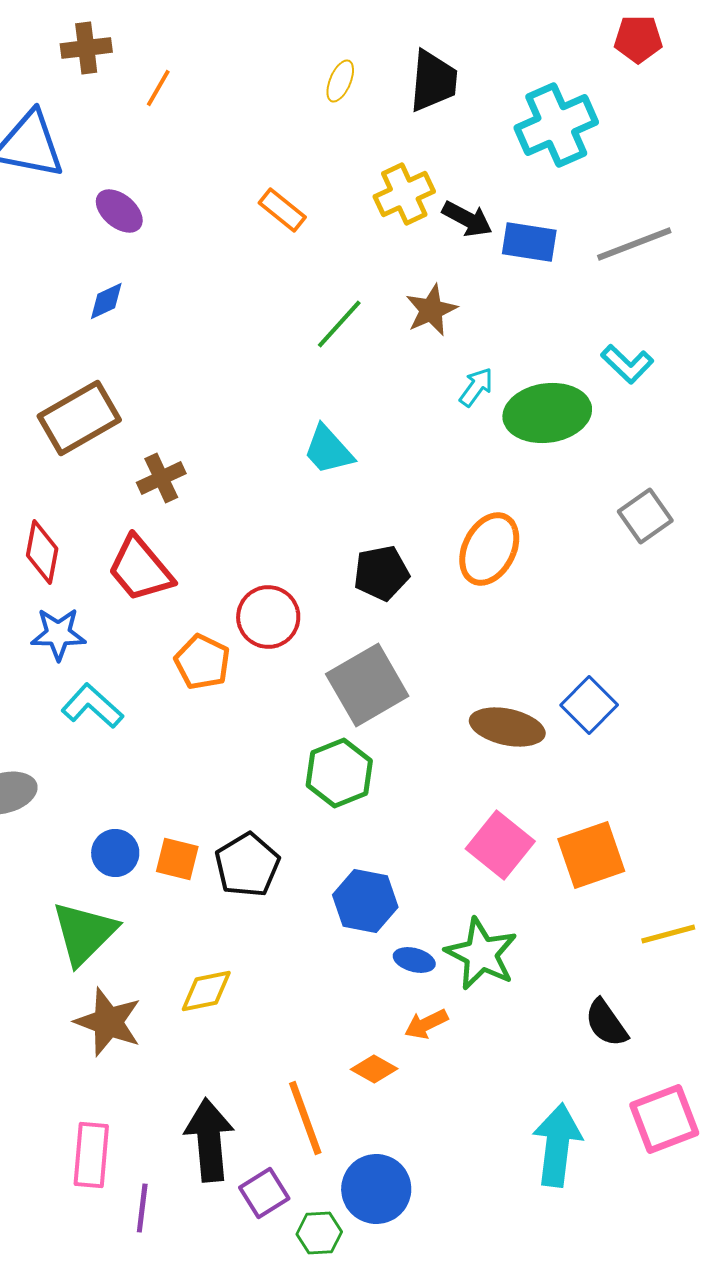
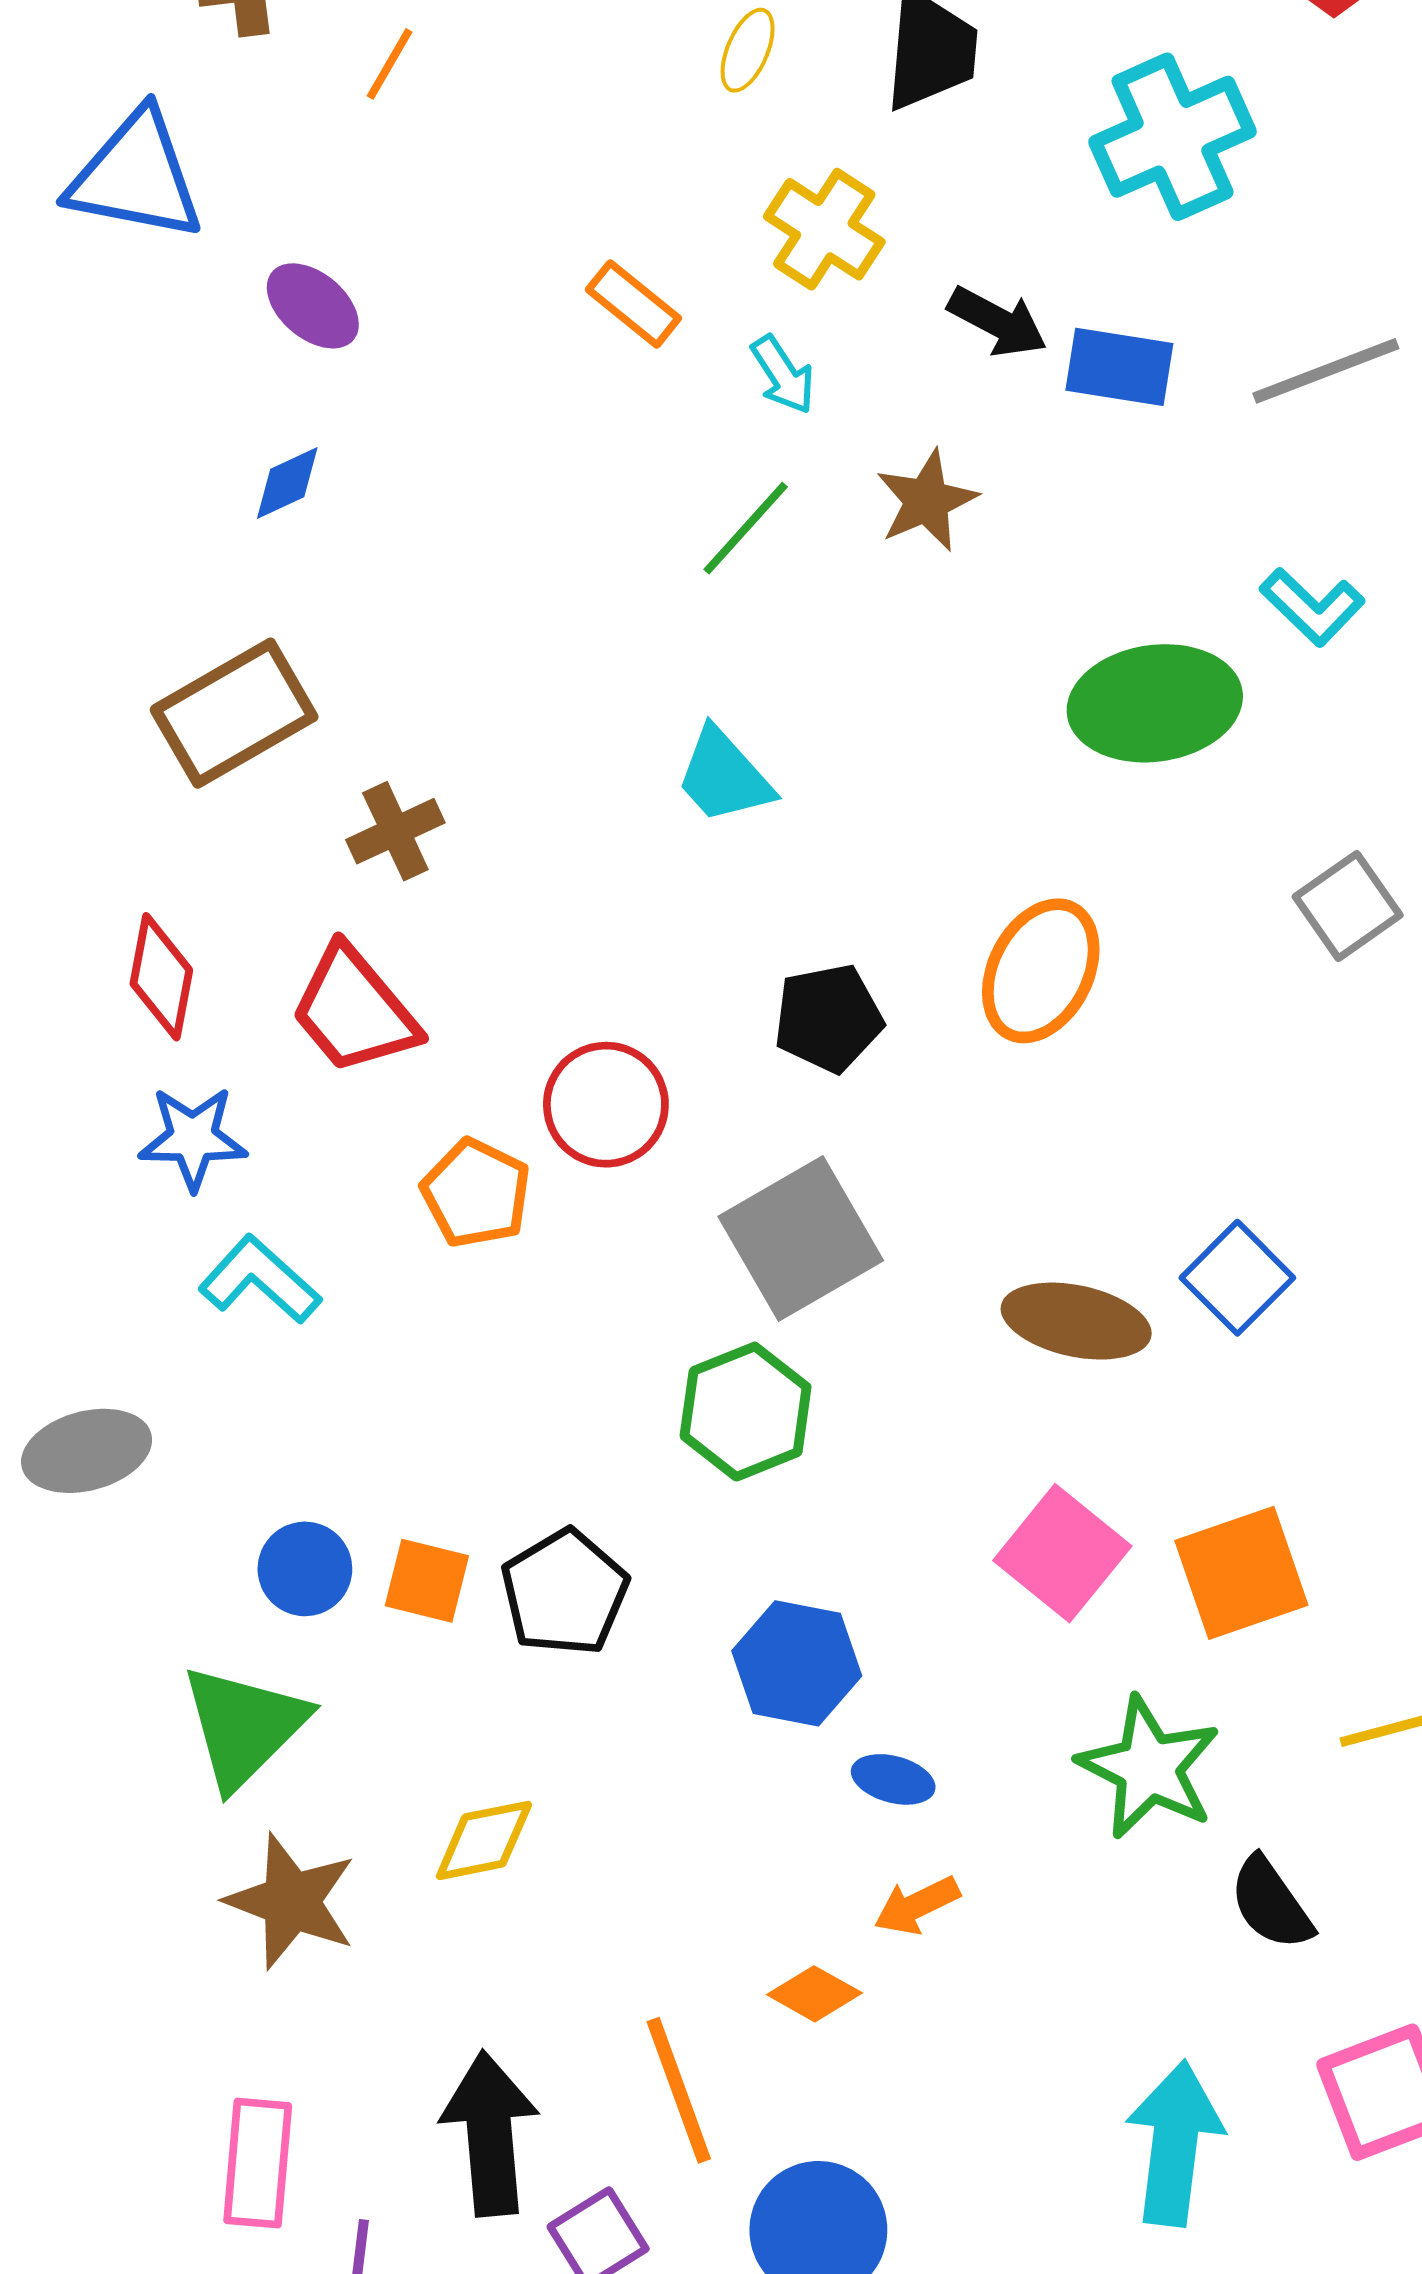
yellow cross: (404, 194) -> (824, 229), moved, turned -32
cyan arrow: (476, 387) -> (783, 375), moved, turned 111
green star: (481, 954) -> (1149, 1768), moved

